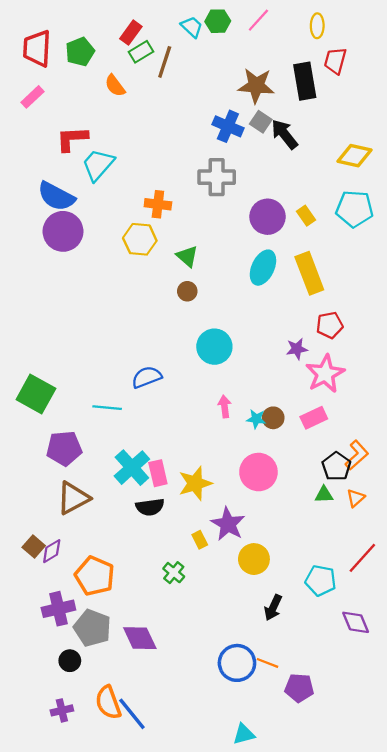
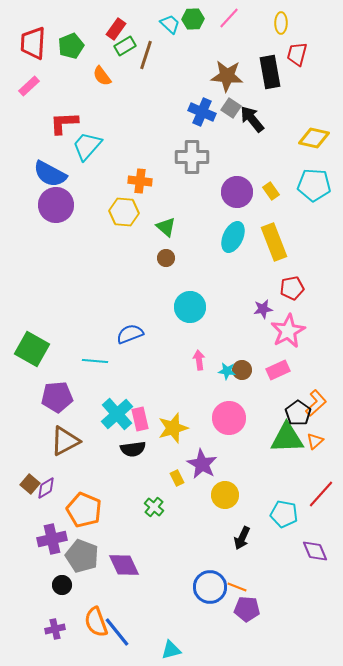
green triangle: (324, 495) -> (287, 438), size x2.0
purple pentagon: (299, 688) -> (247, 609), moved
cyan triangle: (244, 734) -> (171, 650), moved

